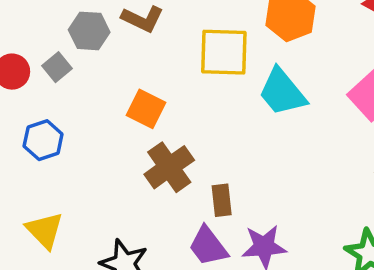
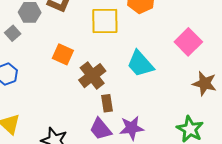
cyan trapezoid: (282, 92) -> (140, 64), moved
brown cross: (169, 167) -> (92, 76), moved

